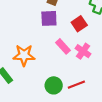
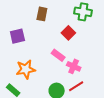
purple square: (49, 18) -> (17, 36), moved
pink cross: (83, 51) -> (74, 66), moved

